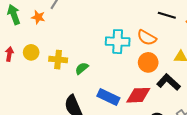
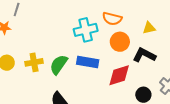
green semicircle: (82, 68) -> (59, 65), size x1.5
blue rectangle: (108, 97) -> (88, 62), moved

